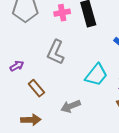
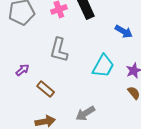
gray arrow: (71, 106) -> (85, 113), moved

